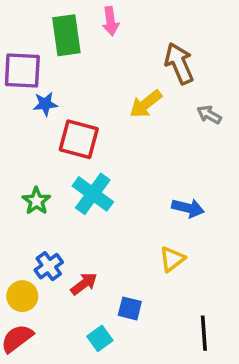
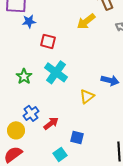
red square: (79, 139) -> (48, 41), size x0.7
yellow triangle: (172, 259) -> (87, 96), moved

